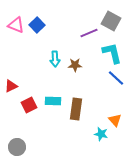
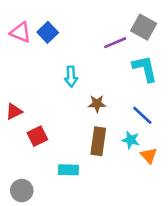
brown star: (75, 65) -> (97, 104), moved
blue line: (116, 78) -> (142, 115), moved
cyan rectangle: (53, 101) -> (68, 170), moved
cyan star: (101, 134) -> (131, 140), moved

